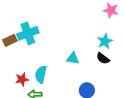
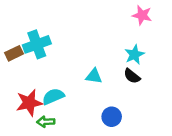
cyan semicircle: (41, 74) -> (53, 96), turned 54
red star: (22, 79) -> (29, 103), size x1.5

